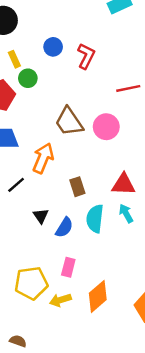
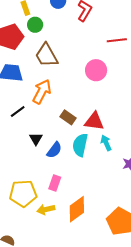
brown trapezoid: (69, 122) -> (46, 55), moved
red triangle: (123, 184) -> (94, 121), moved
brown rectangle: (77, 187) -> (68, 117), turned -42

